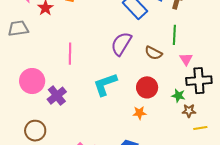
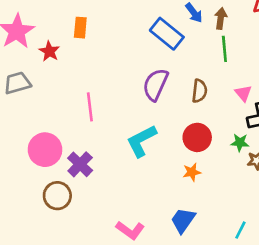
green line: (174, 35) -> (224, 49), moved
brown semicircle: (153, 53) -> (199, 91), turned -102
brown circle: (35, 131) -> (57, 196), moved

